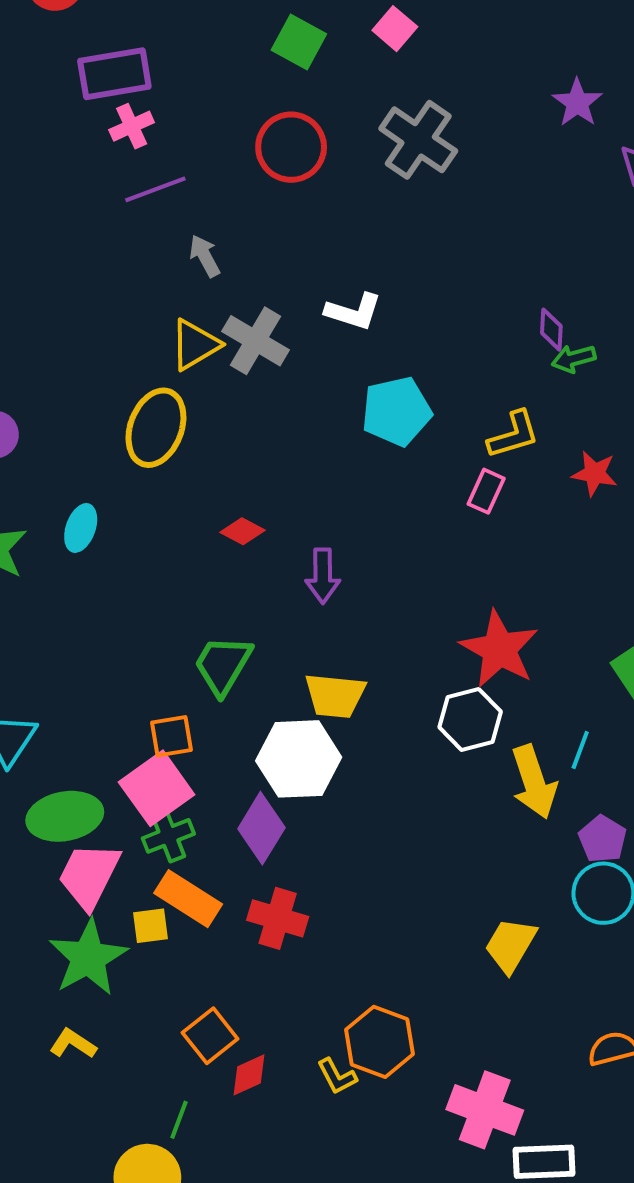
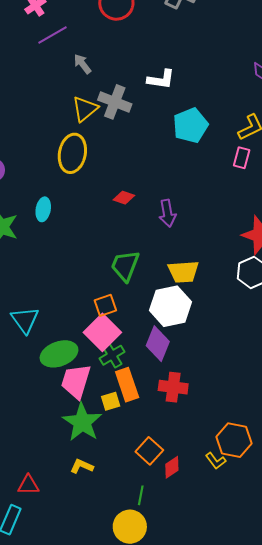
orange rectangle: (188, 899) -> (127, 385), turned 48

